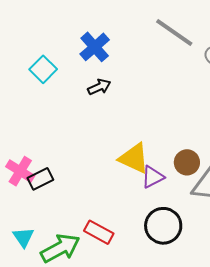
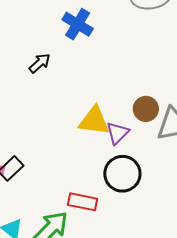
blue cross: (95, 47) -> (78, 24), moved
black circle: (163, 226) -> (122, 174), moved

